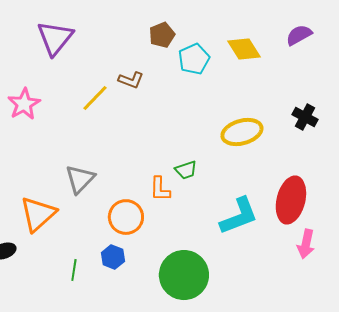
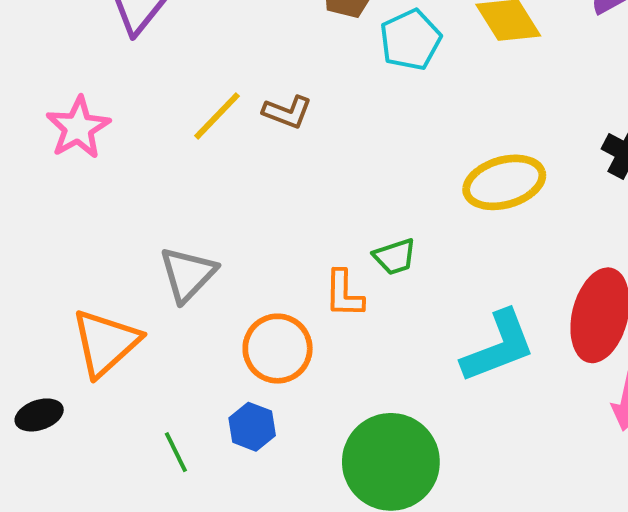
brown L-shape: (131, 80) -> (287, 112), moved
green line: (74, 270) -> (176, 452), turned -35

